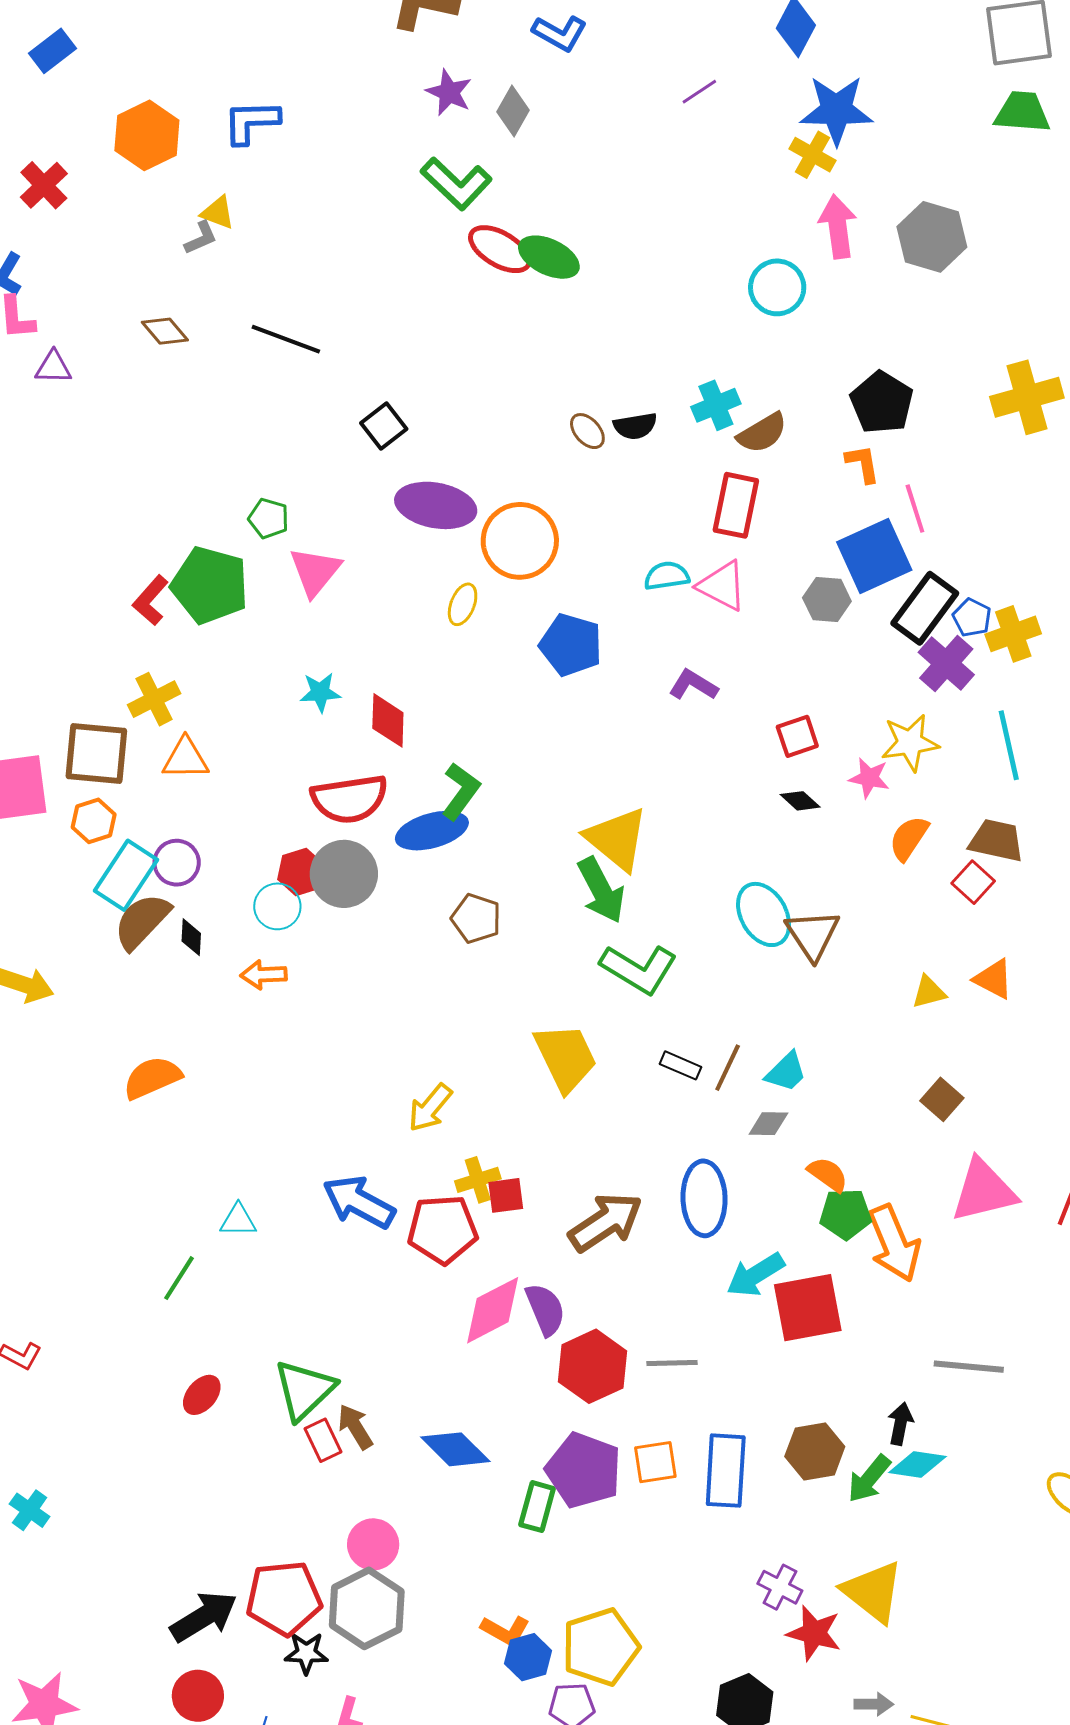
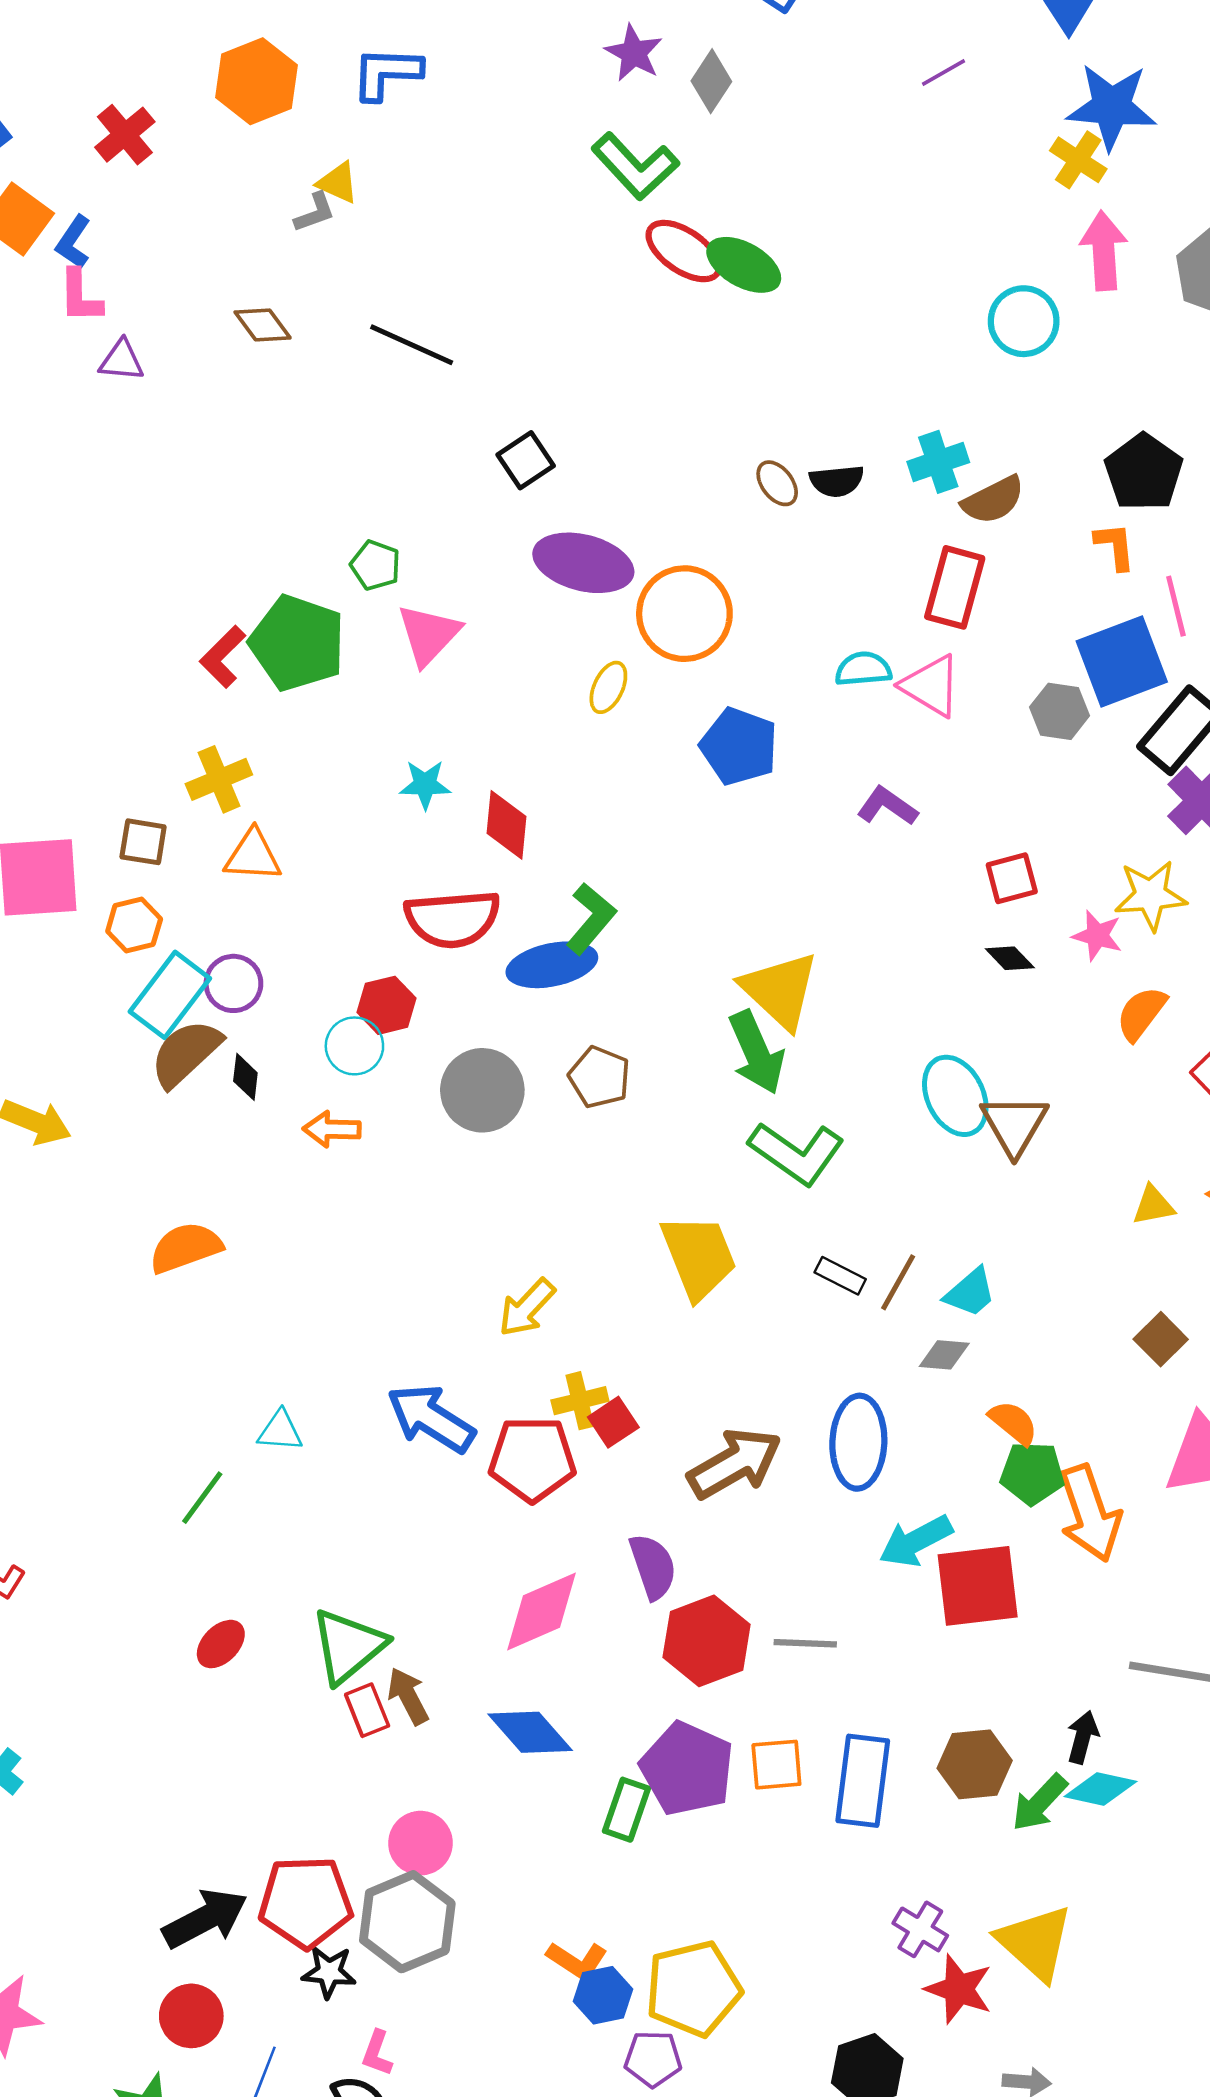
brown square: (96, 753) -> (143, 842), size x0.6
gray circle: (344, 874) -> (482, 1090), moved
red square: (506, 1195) -> (613, 1422), turned -30
pink diamond: (493, 1310) -> (542, 1611), moved

